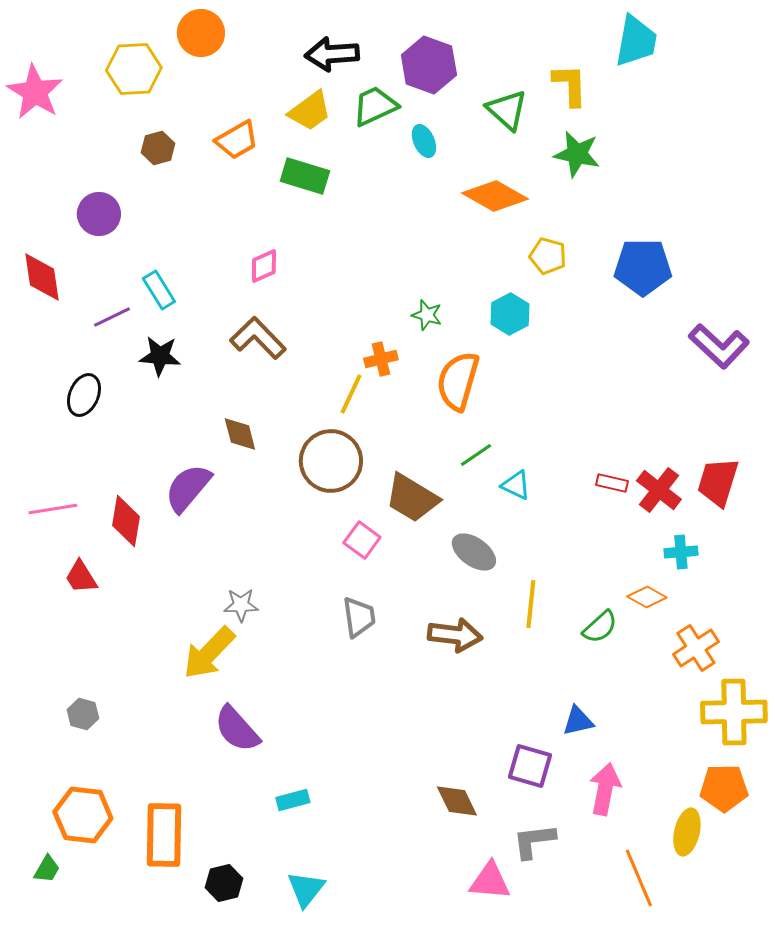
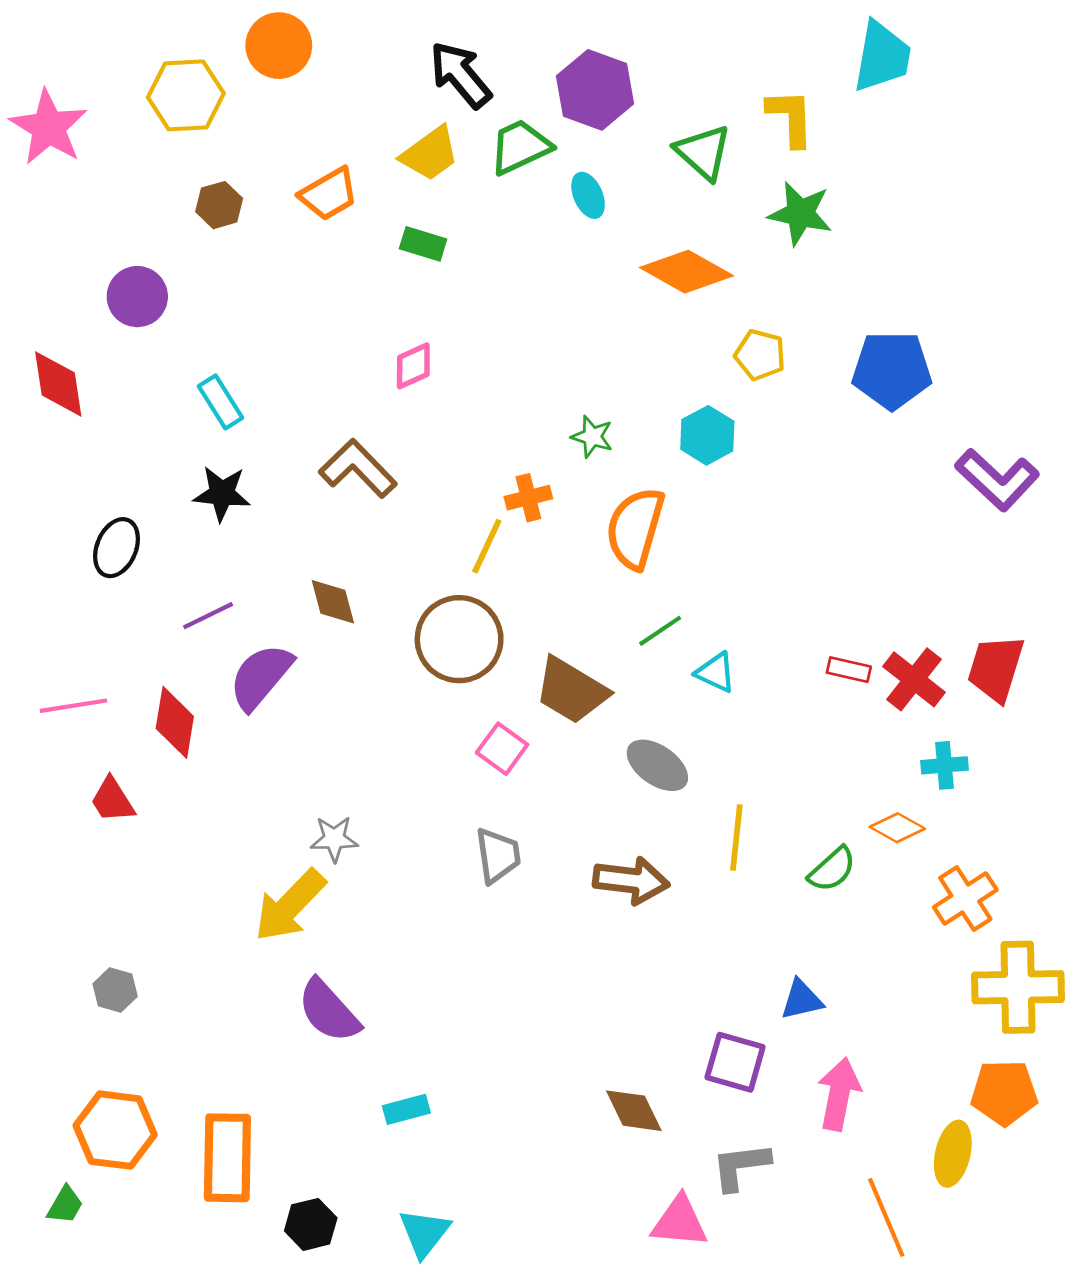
black arrow: (332, 54) -> (460, 75), turned 54
green rectangle: (305, 176) -> (423, 244), size x0.7
pink diamond: (264, 266) -> (413, 366), moved
purple line: (112, 317) -> (208, 616), moved

